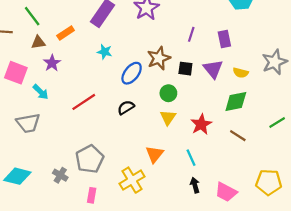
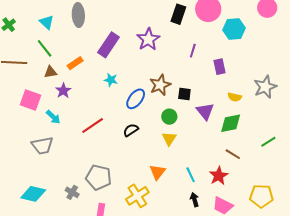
purple line: (191, 34) -> (193, 51), moved
purple triangle: (213, 69) -> (205, 111), moved
red star: (201, 124) -> (219, 176), moved
gray pentagon: (90, 159) -> (99, 177), turned -30

